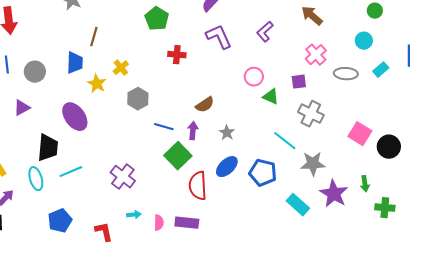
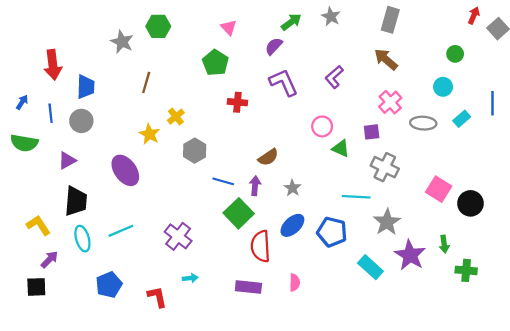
blue trapezoid: (75, 63) -> (86, 87), moved
cyan line: (285, 141) -> (356, 197), turned -35
black trapezoid: (48, 148) -> (76, 201), moved
gray star: (313, 164) -> (387, 222), turned -30
pink semicircle: (159, 223) -> (295, 283), moved

